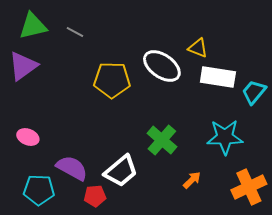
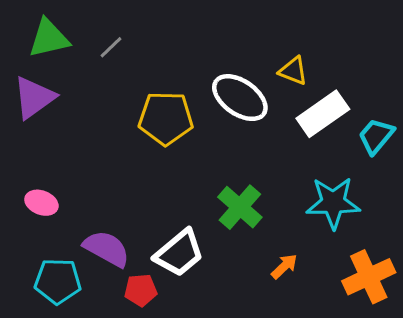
gray line: (75, 32) -> (111, 47), turned -72
white rectangle: (218, 77) -> (323, 114), turned -44

